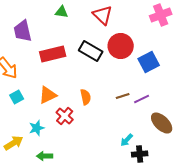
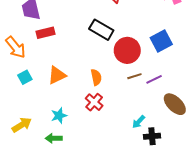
red circle: (121, 46) -> (127, 50), moved
red rectangle: (53, 54) -> (46, 33), moved, size x0.7
red cross: (65, 116) -> (94, 102), moved
cyan star: (37, 128) -> (59, 116), moved

